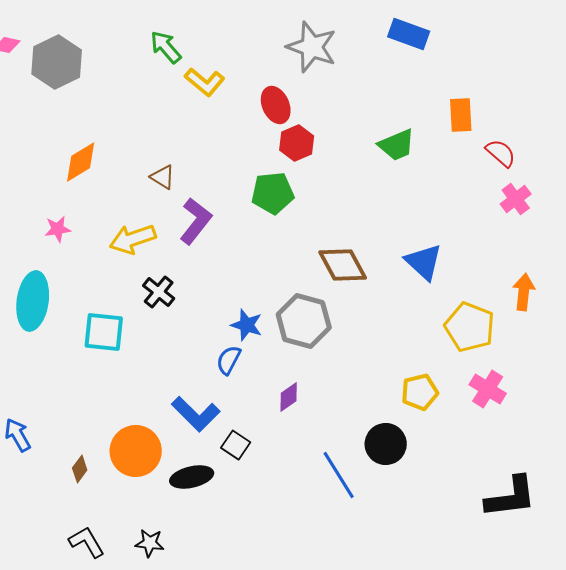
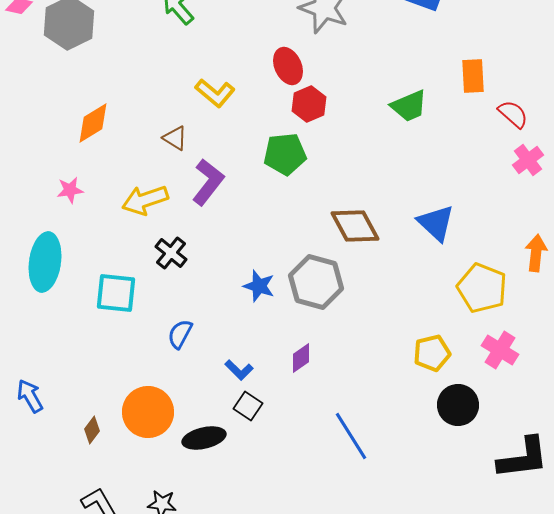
yellow L-shape: (205, 82) -> (215, 93), moved
blue semicircle: (229, 360) -> (180, 334), moved
blue L-shape: (196, 414) -> (239, 370), moved, size x0.6
black circle: (386, 444) -> (458, 405), moved

